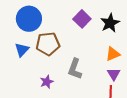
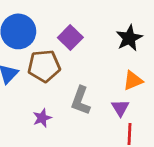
purple square: (82, 19) -> (70, 37), moved
purple triangle: (114, 74) -> (120, 108), moved

